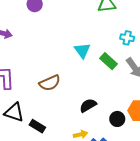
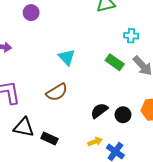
cyan triangle: (82, 50) -> (67, 57), moved
black circle: (117, 119) -> (123, 115), moved

